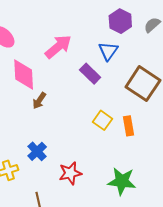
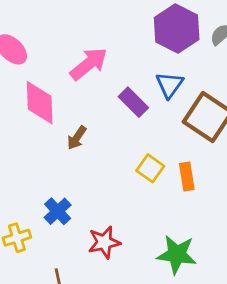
purple hexagon: (120, 21) -> (177, 29), size x1.4
blue triangle: (108, 51) -> (170, 85), moved
brown arrow: (39, 101) -> (77, 138), moved

